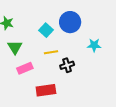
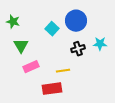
yellow line: (51, 52) -> (63, 71), moved
black cross: (67, 65) -> (78, 49), moved

